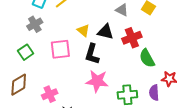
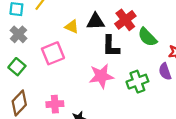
black L-shape: (92, 54) -> (111, 46), moved
pink cross: (50, 94) -> (55, 104), turned 35

